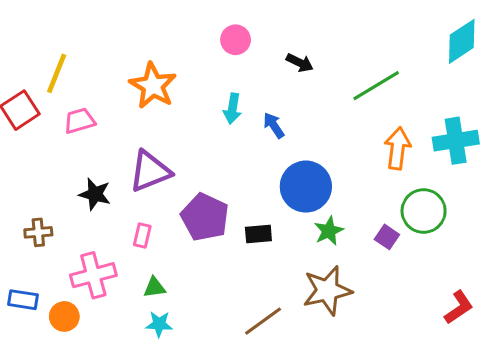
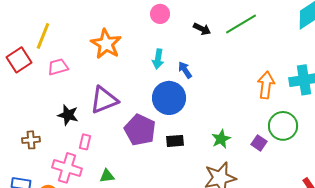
green line: (376, 86) -> (241, 24), moved
blue circle: (306, 187) -> (169, 98), moved
pink rectangle: (142, 235) -> (85, 142), moved
pink cross: (93, 275) -> (67, 168), turned 32

